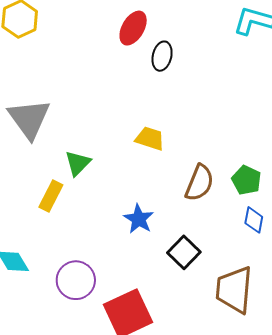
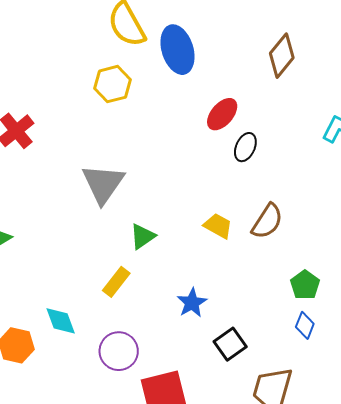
brown semicircle: (199, 183) -> (267, 221), moved
yellow rectangle: (51, 196) -> (116, 282), moved

